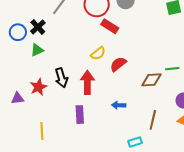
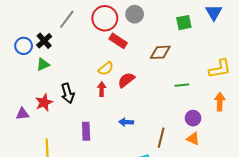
brown diamond: (151, 80) -> (160, 52), moved
red arrow: (87, 82) -> (102, 89), moved, size x0.6

